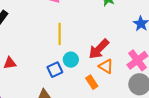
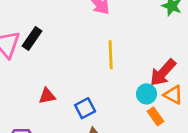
cyan circle: (71, 60) -> (147, 94), moved
blue square: (55, 70) -> (85, 108), moved

